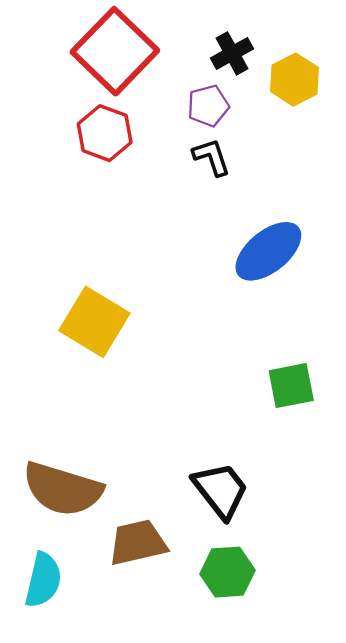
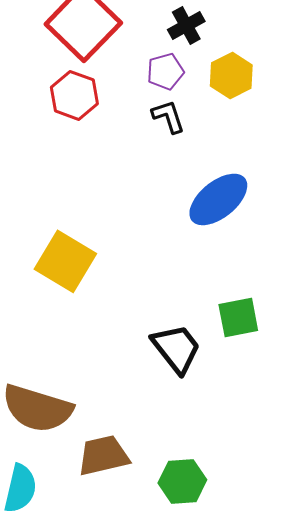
yellow hexagon: (295, 80) -> (231, 75), moved
black trapezoid: (221, 490) -> (176, 348), moved

